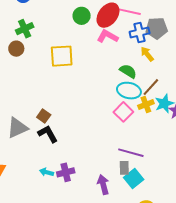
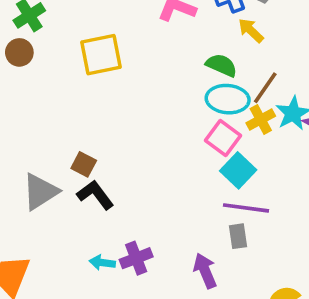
cyan square: (134, 178) -> (238, 170), moved

